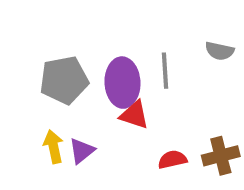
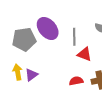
purple ellipse: (122, 83) -> (48, 28), moved, turned -40
red triangle: (134, 115) -> (84, 54), moved

